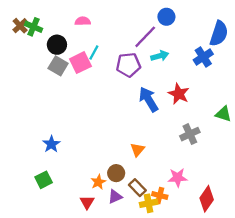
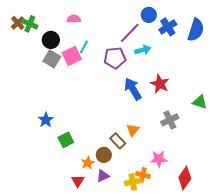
blue cross: (203, 57) -> (168, 27), moved
blue star: (51, 144) -> (46, 120), moved
orange triangle: (137, 150) -> (133, 130), moved
green square: (44, 180) -> (66, 140), moved
brown rectangle: (137, 188) -> (118, 141), moved

